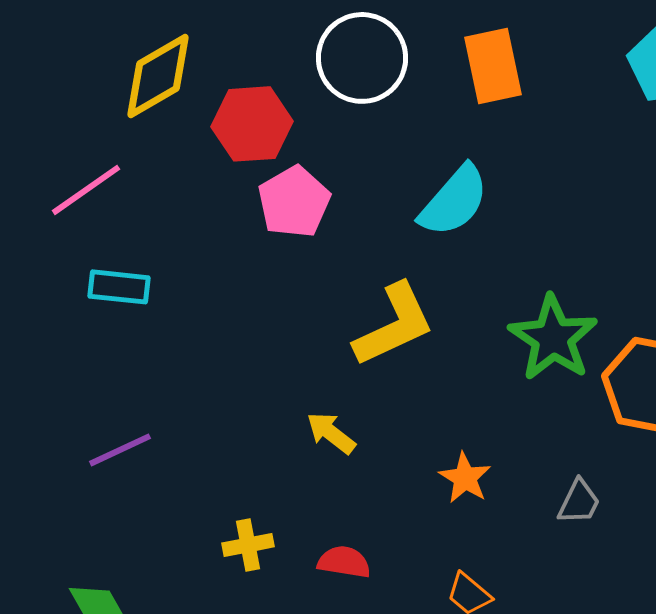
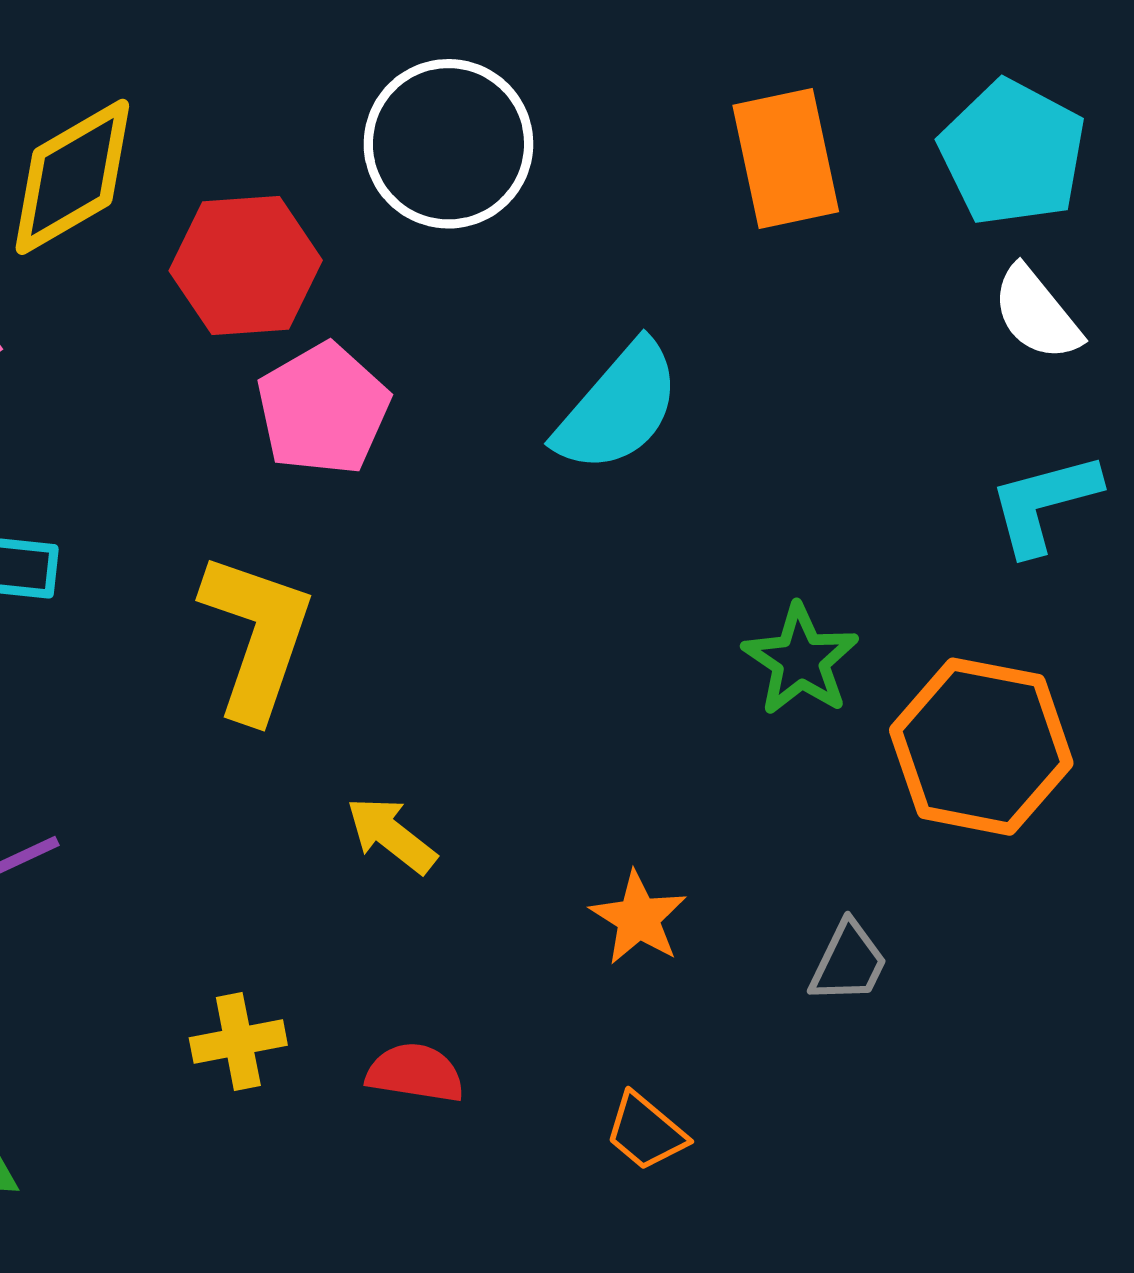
orange rectangle: (493, 66) -> (786, 159), moved
yellow L-shape: (394, 325) -> (257, 636), moved, turned -46
green star: (553, 338) -> (801, 660), size x0.7

